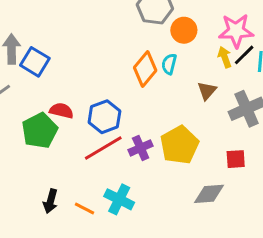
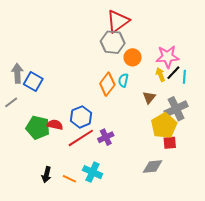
red semicircle: (61, 111) -> (55, 125), moved
green pentagon: (40, 131) -> (38, 128), turned -30
yellow pentagon: (179, 145) -> (164, 126), moved

